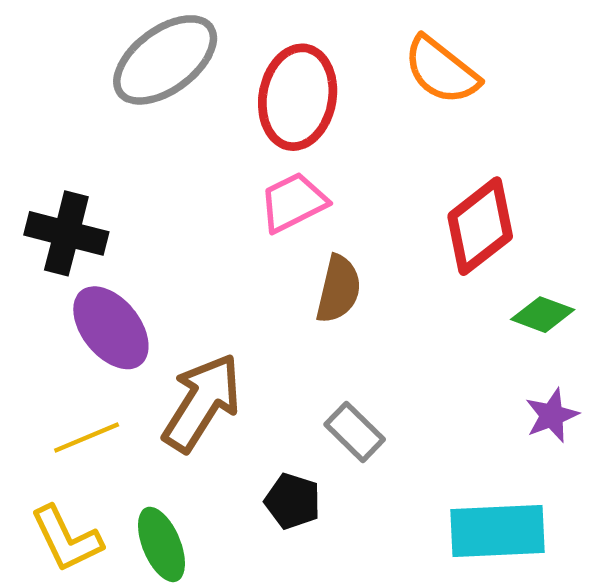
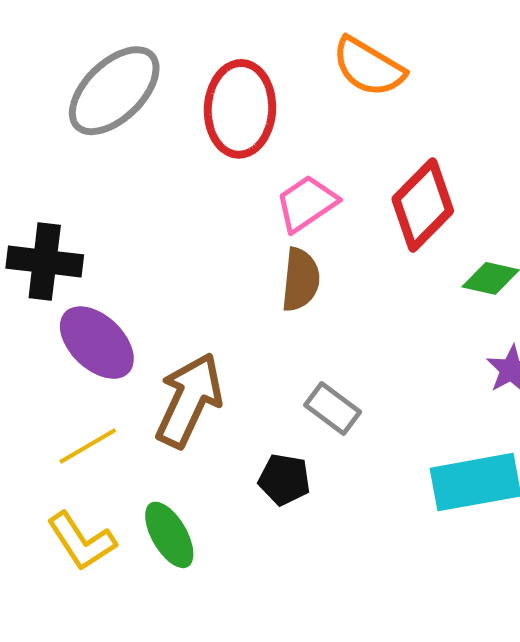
pink trapezoid: (293, 202) -> (307, 203), moved

